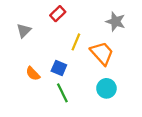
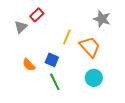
red rectangle: (58, 14) -> (37, 15), moved

